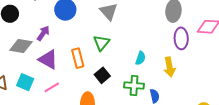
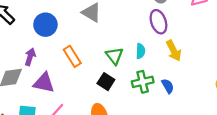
purple ellipse: (181, 38) -> (158, 22), moved
green triangle: (101, 43) -> (114, 56), moved
orange rectangle: (78, 58) -> (72, 56), moved

